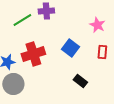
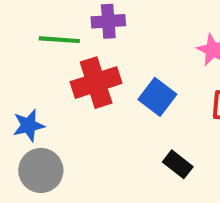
green line: (22, 20) -> (59, 40), turned 36
red cross: (33, 54) -> (96, 83), moved

